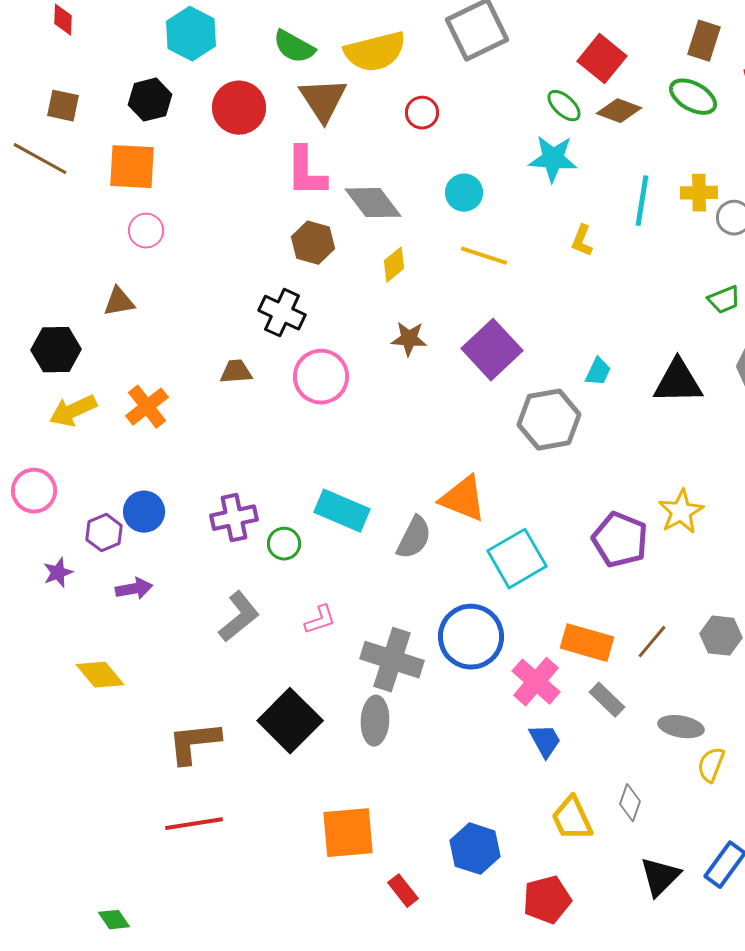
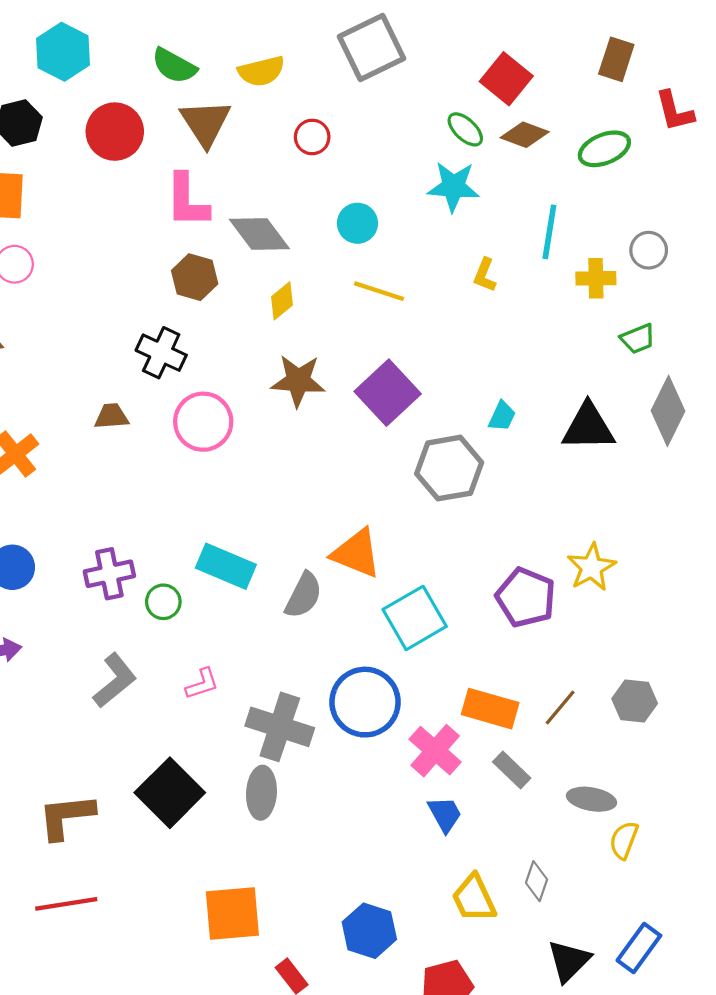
yellow semicircle: (375, 52) -> (261, 71), size x0.7
green ellipse: (693, 97) -> (604, 149), moved, turned -51
yellow cross: (699, 193) -> (596, 278), moved
brown star: (409, 339) -> (298, 381), size x1.4

